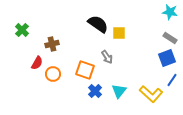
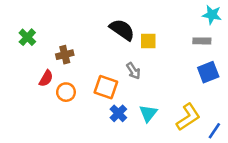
gray rectangle: (170, 38) -> (202, 41), moved, turned -32
blue line: (172, 80) -> (214, 131), moved
yellow L-shape: (151, 94) -> (188, 117), turned -75

